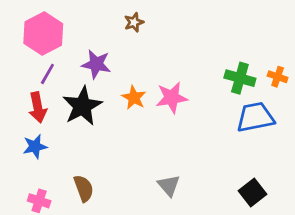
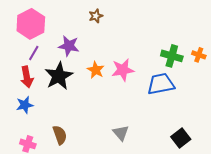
blue trapezoid: (255, 117) -> (161, 84), moved

